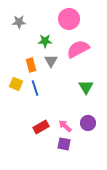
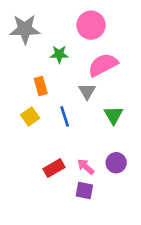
gray star: (19, 22) -> (25, 29), size x1.6
gray triangle: (51, 61) -> (87, 91), moved
yellow square: (16, 84) -> (30, 116), moved, turned 32
blue line: (35, 88) -> (65, 116), moved

